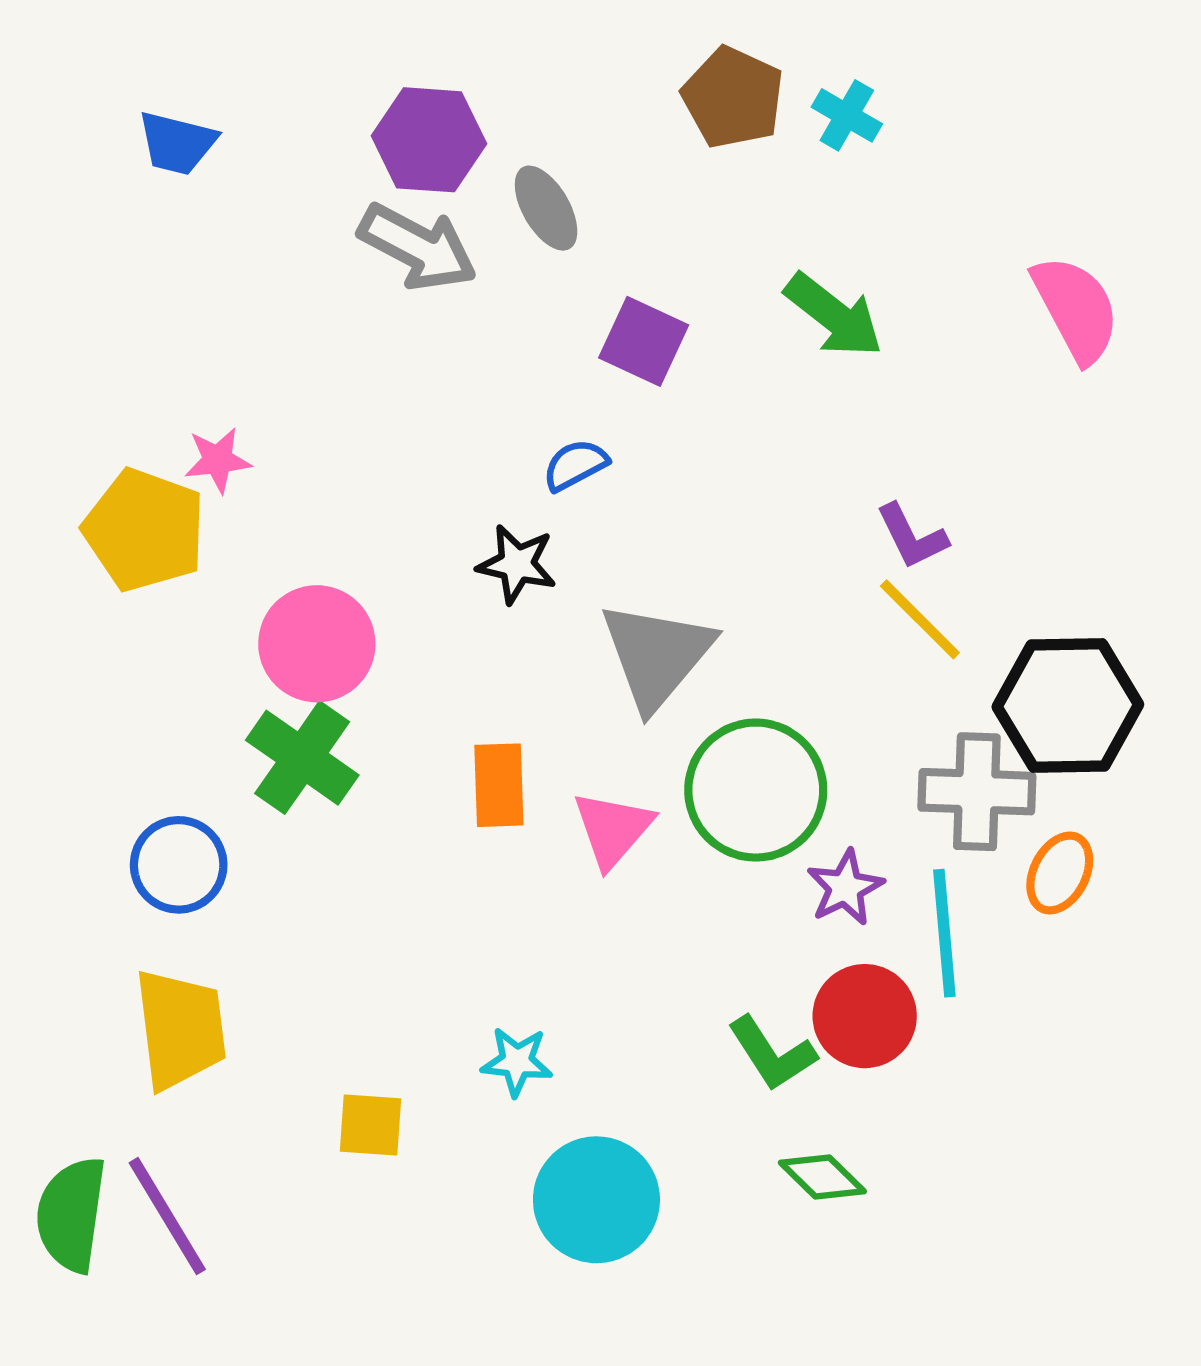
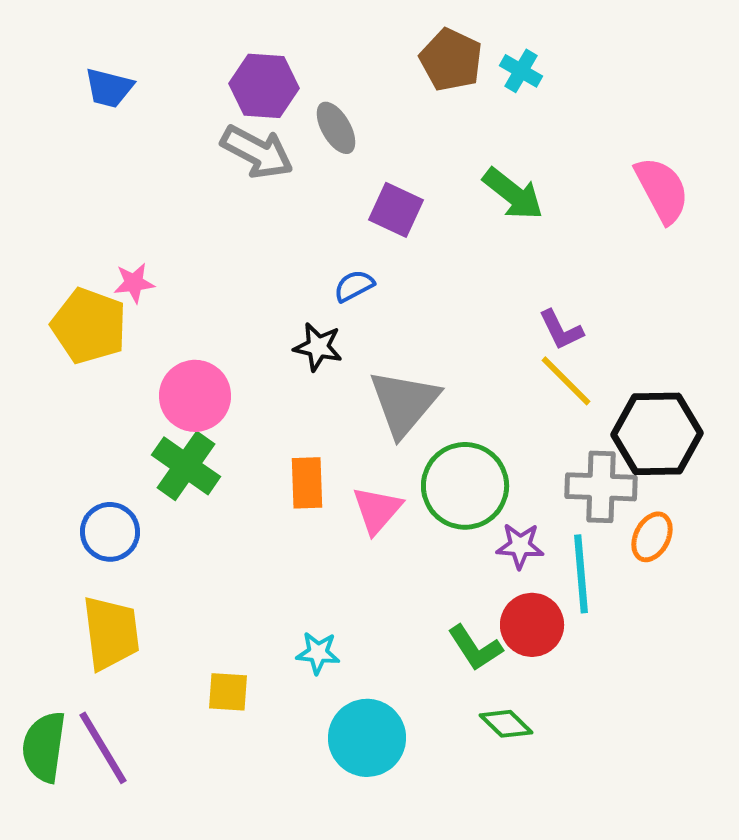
purple star: (845, 888) -> (520, 546), turned 30

